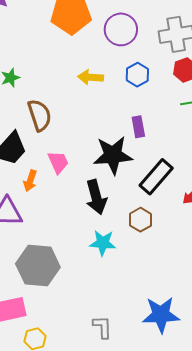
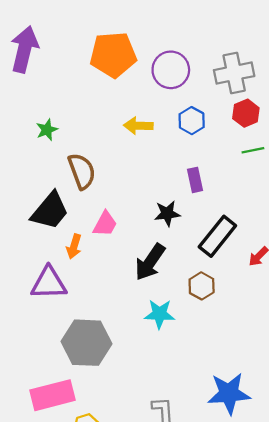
black star: (113, 155) -> (167, 213), size x0.6
pink trapezoid: (58, 162) -> (105, 224), turned 55
black arrow: (96, 197) -> (150, 262), turned 52

